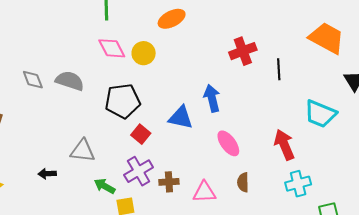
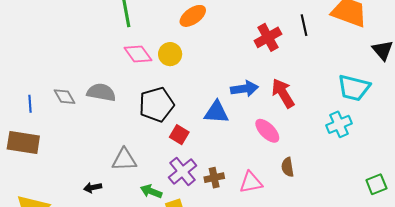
black line: (279, 69) -> (304, 25), moved
blue arrow: (212, 98) -> (244, 89), turned 104
red arrow: (284, 145) -> (283, 93), moved
cyan cross: (298, 184) -> (339, 124), moved

